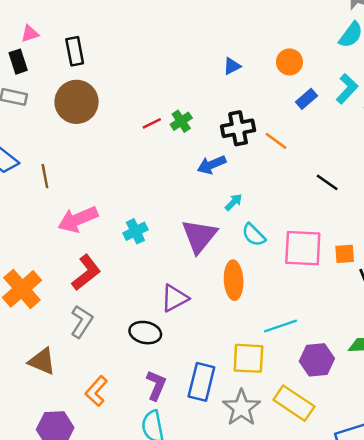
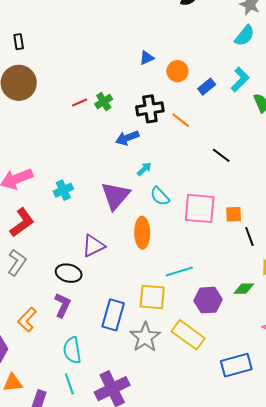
black rectangle: (75, 51) -> (19, 42), size x0.7
orange circle: (289, 62) -> (177, 71), moved
purple L-shape: (156, 385) -> (63, 305), moved

